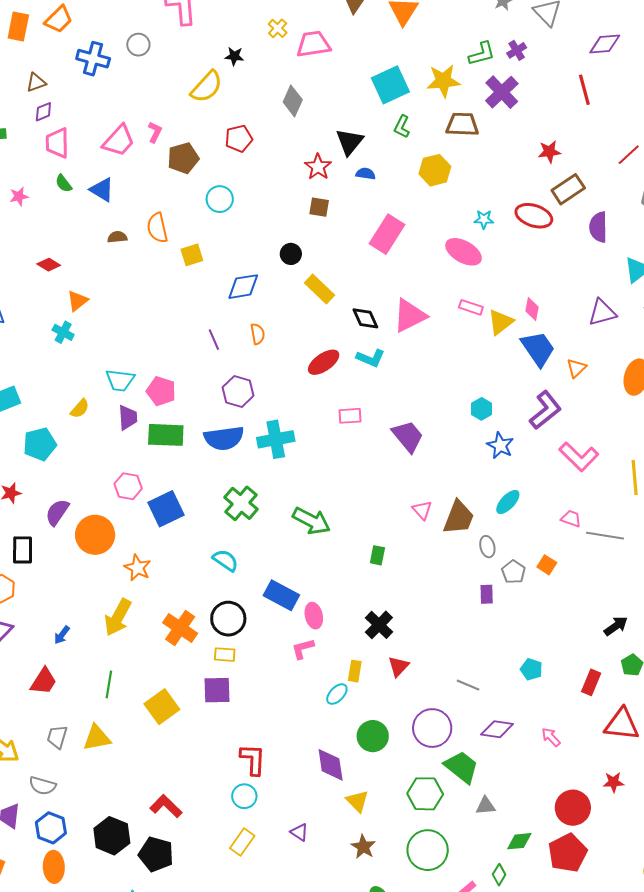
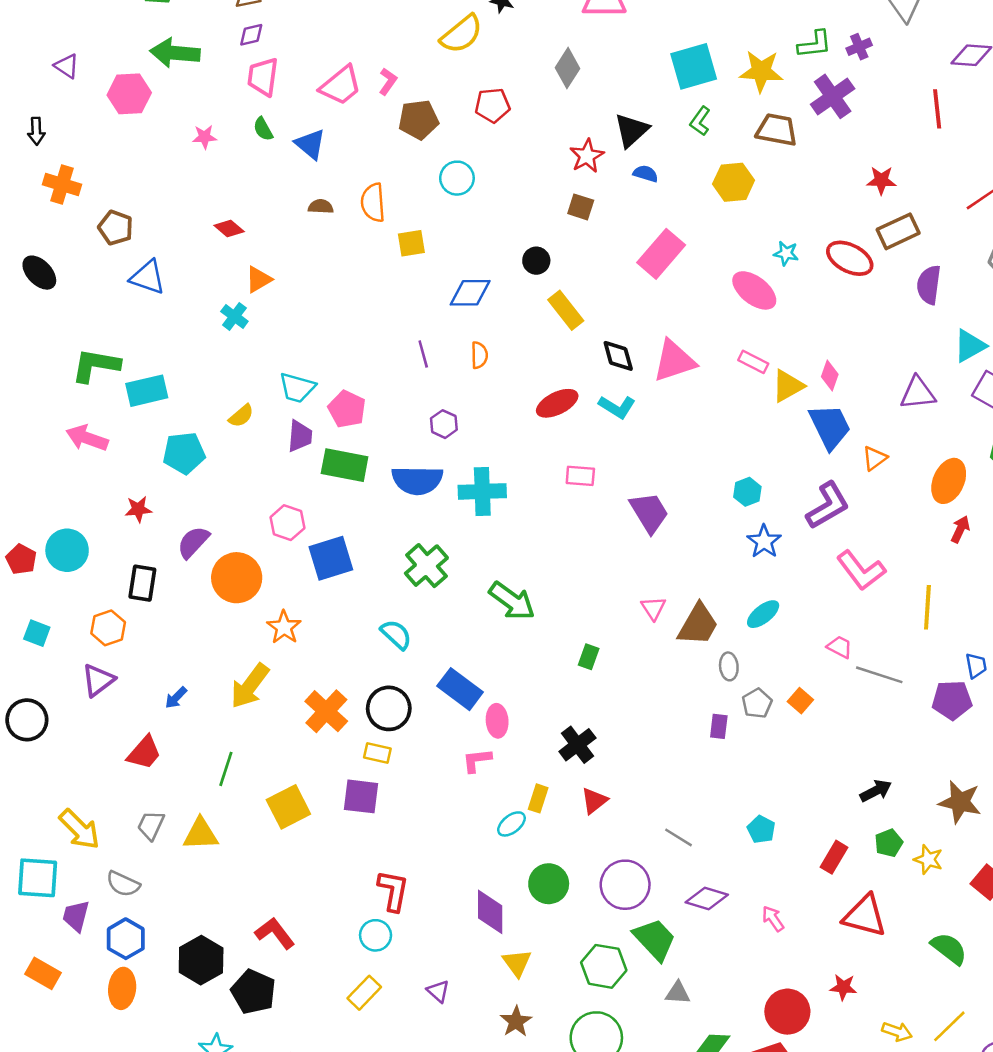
purple hexagon: (238, 392) -> (444, 424), size x0.7

